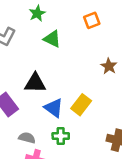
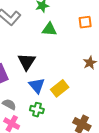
green triangle: (52, 39) -> (49, 29), turned -35
black triangle: (35, 83) -> (27, 62), turned 48

